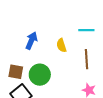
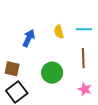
yellow semicircle: (61, 45) -> (59, 32), moved
green circle: (40, 75) -> (52, 73), moved

